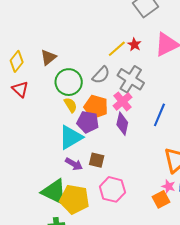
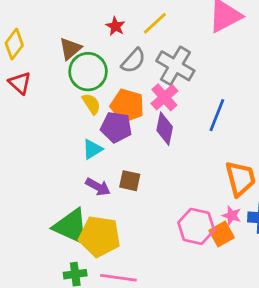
red star: (134, 45) -> (115, 26), moved
brown triangle: (48, 57) -> (70, 49), moved
cyan triangle: (71, 137) -> (92, 149), size x0.6
pink hexagon: (112, 189) -> (196, 226), moved

